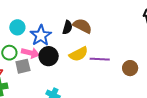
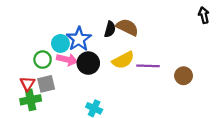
cyan circle: (17, 27) -> (60, 43), moved
gray square: (23, 66) -> (46, 84), moved

